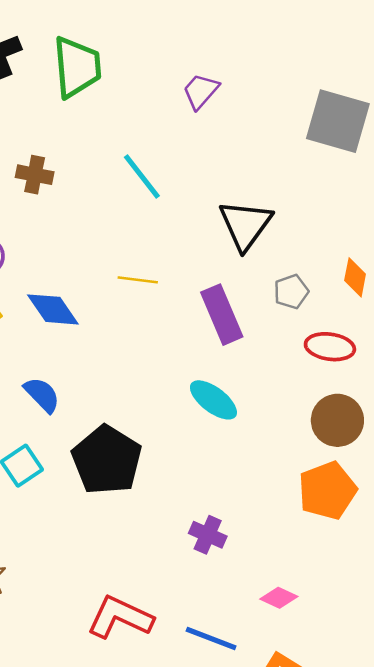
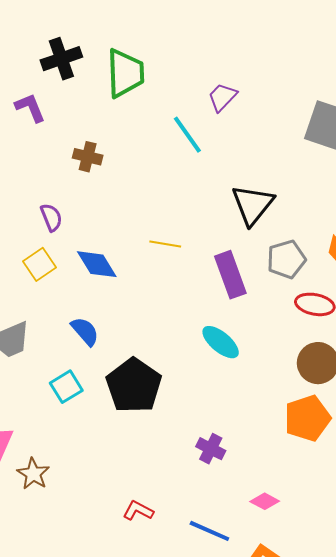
cyan line: (142, 176) -> (187, 135), moved
gray pentagon: (291, 292) -> (286, 259), size x1.4
red L-shape: (120, 617) -> (138, 511), size x0.6

